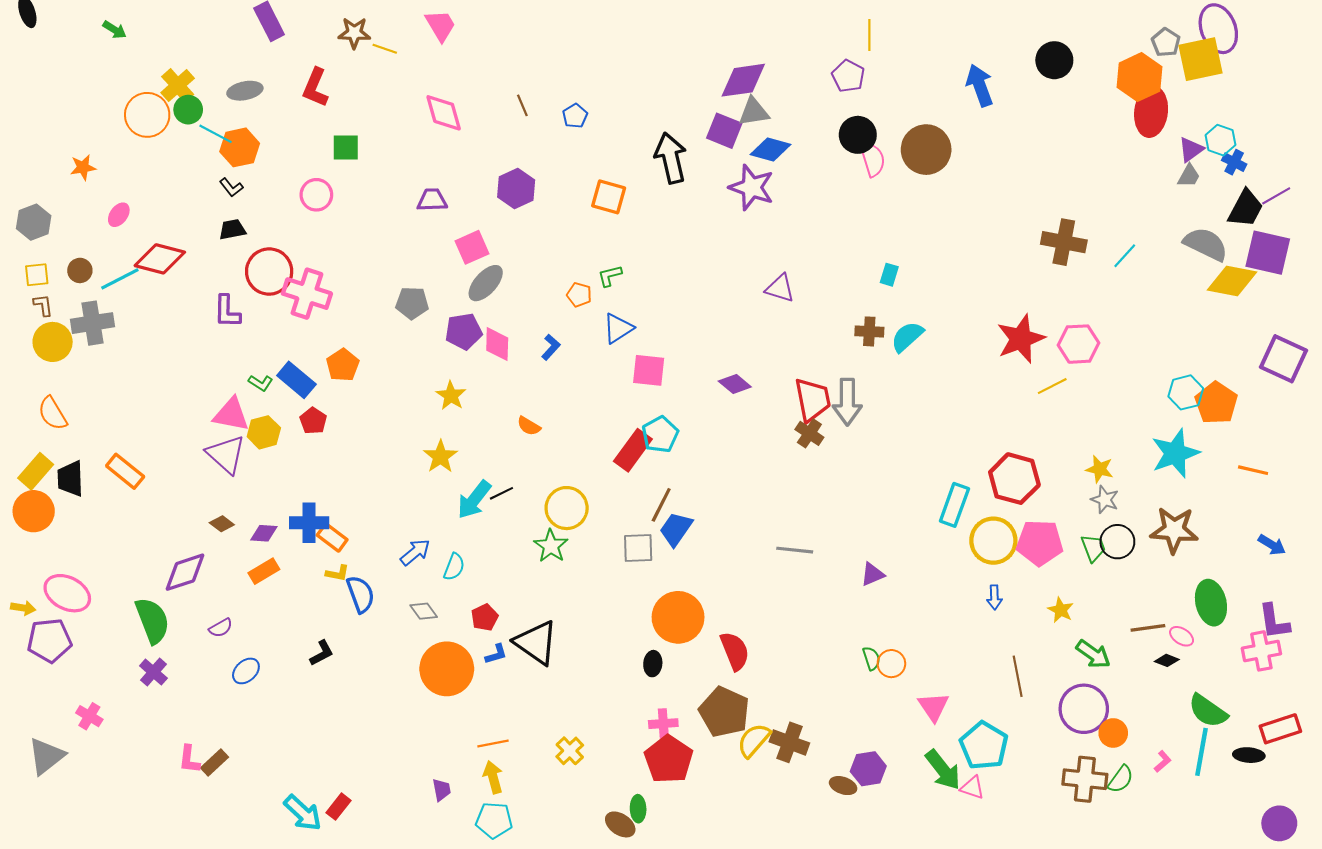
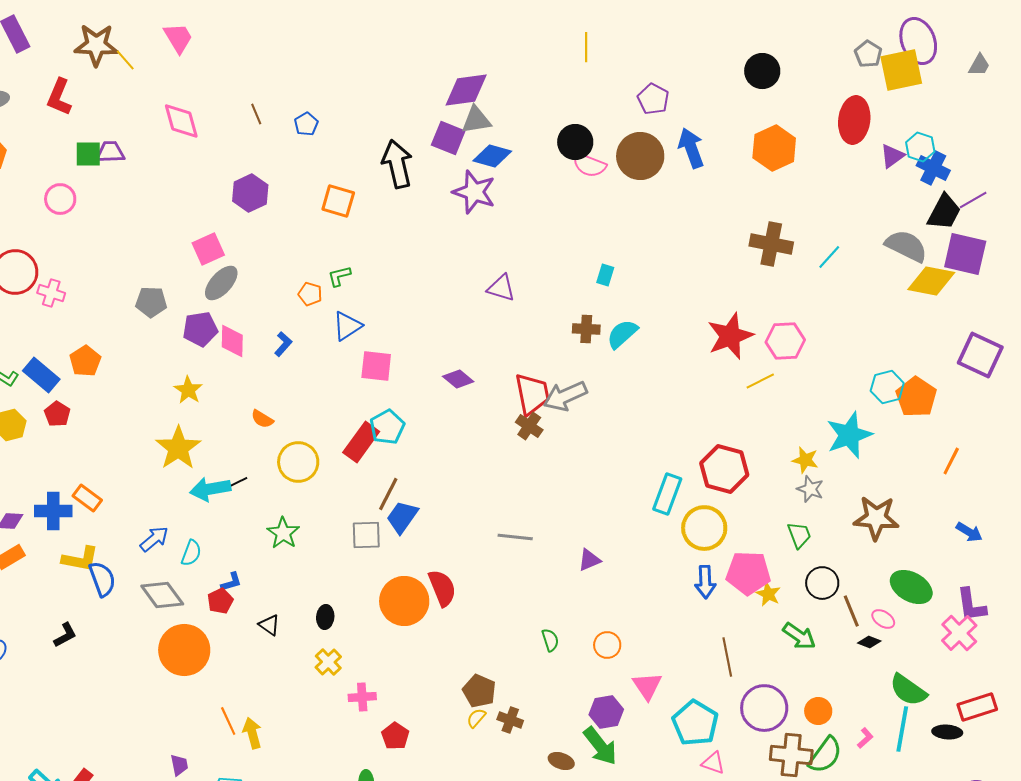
brown star: (354, 33) -> (96, 45), size x1.4
yellow line: (385, 49) -> (125, 60), turned 30
purple pentagon: (848, 76) -> (653, 99), moved
orange hexagon: (1139, 77) -> (774, 148), moved
blue arrow: (980, 85) -> (691, 148), moved
pink semicircle: (872, 159) -> (589, 165), turned 128
blue cross: (1234, 162) -> (933, 168), size x1.4
gray trapezoid: (1189, 176) -> (979, 65), moved
purple trapezoid: (432, 200) -> (110, 152), moved
pink cross: (307, 294) -> (51, 293), size x0.6
gray arrow: (847, 402) -> (565, 396), turned 66
cyan star: (1175, 453) -> (849, 435), moved
yellow star: (440, 457) -> (178, 448), size x1.4
orange line: (1253, 470) -> (951, 461), turned -76
cyan arrow: (474, 500) -> (210, 489), turned 42
yellow circle: (567, 508) -> (298, 462), moved
orange rectangle: (332, 537) -> (87, 498), moved
black circle: (1117, 542) -> (822, 583), moved
pink pentagon: (1040, 543) -> (748, 573), moved
yellow L-shape: (337, 573) -> (80, 559), size x1.6
blue arrow: (994, 597) -> (705, 582), size x1.4
green ellipse: (1211, 603) -> (911, 587), turned -48
gray diamond: (424, 611) -> (162, 595), size x1.6
brown line: (1148, 628) -> (851, 611), turned 76
black triangle: (536, 643) -> (269, 625), size x0.5
red semicircle: (735, 651) -> (442, 588), moved
pink cross: (1261, 651) -> (959, 633), turned -33
blue L-shape: (496, 654) -> (231, 582), moved
green semicircle: (871, 658) -> (550, 640), moved
black ellipse: (653, 664) -> (325, 617), moved
purple circle: (1084, 709) -> (764, 708), moved
brown pentagon: (724, 712) -> (479, 691), moved, size x0.7
pink cross: (663, 724) -> (362, 697), moved
yellow semicircle: (754, 740) -> (476, 718), size x0.6
brown cross: (789, 742) -> (510, 720), size x0.7
orange line: (493, 743) -> (228, 721), turned 76
yellow cross: (570, 751) -> (328, 662), moved
red pentagon: (669, 759) -> (395, 736), size x0.6
purple hexagon: (868, 769) -> (606, 712), moved
green arrow: (943, 770) -> (600, 746), moved
yellow arrow: (493, 777) -> (252, 733), moved
green semicircle: (1121, 779) -> (825, 755), size x1.4
pink triangle: (972, 788) -> (713, 763), moved

